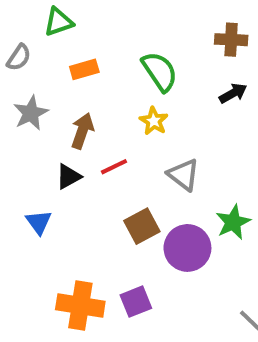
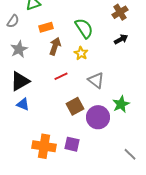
brown cross: (231, 40) -> (120, 12), turned -35
brown arrow: (82, 131) -> (55, 46), moved
black triangle: (68, 177) -> (20, 81), moved, size x1.5
blue triangle: (39, 222) -> (23, 104), turned -32
purple square: (136, 302) -> (72, 144), turned 35

